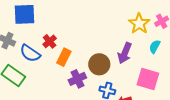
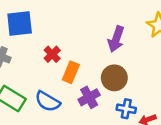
blue semicircle: (30, 53) -> (48, 101), moved
purple arrow: (125, 53) -> (116, 39), moved

